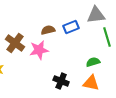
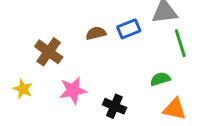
pink star: (39, 50) -> (73, 90), moved
orange triangle: (91, 83) -> (175, 109), moved

